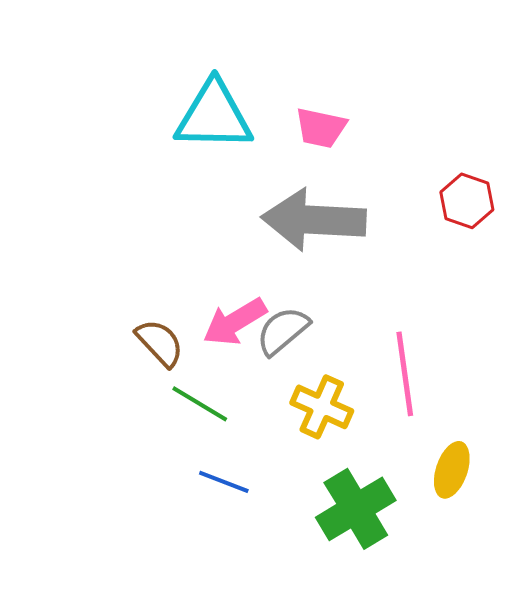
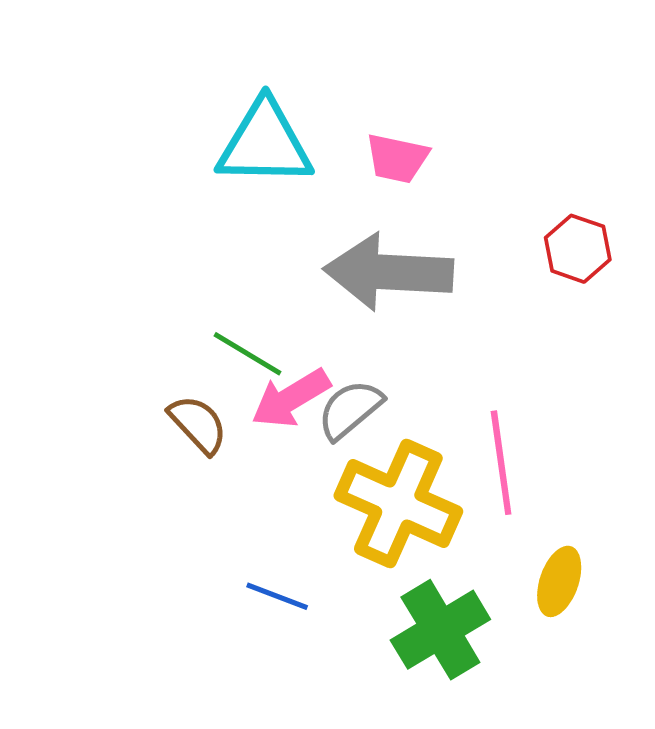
green line: (200, 404) -> (247, 354), moved
yellow cross: (322, 407) -> (398, 504), size x1.6

